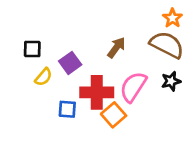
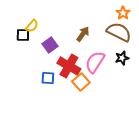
yellow semicircle: (43, 77) -> (32, 26), moved
red cross: (97, 92) -> (69, 66), turned 30

